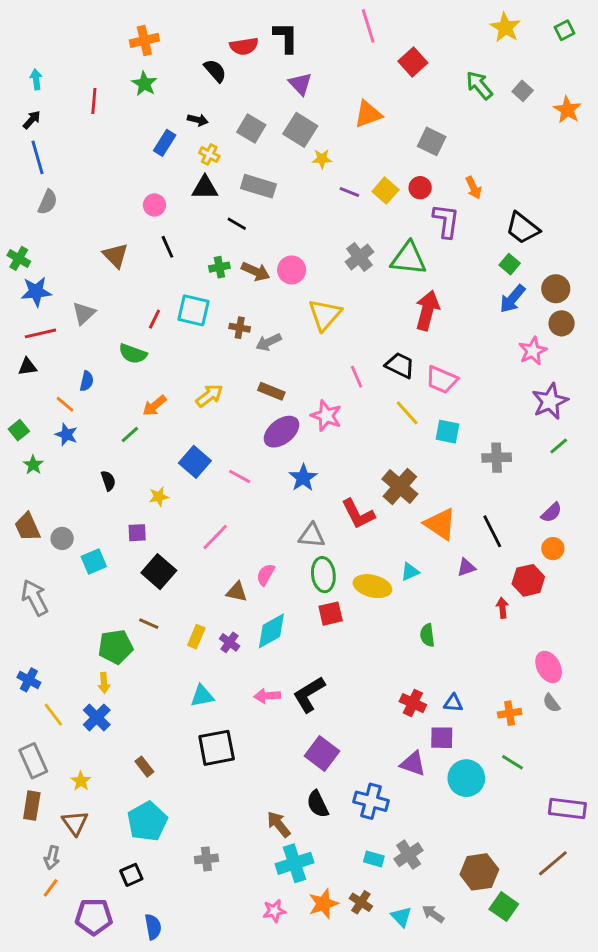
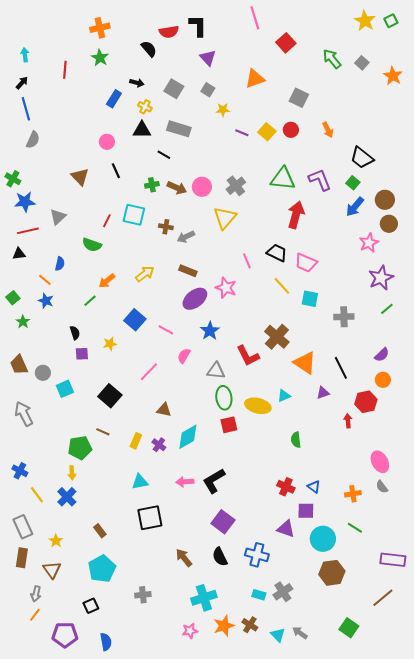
yellow star: (505, 27) -> (365, 21), moved
gray square: (300, 130) -> (208, 90), size x0.6
purple L-shape: (446, 221) -> (320, 180), moved, turned -30
gray cross: (359, 257) -> (236, 186), moved
purple square: (137, 533) -> (82, 354), moved
pink semicircle: (266, 575) -> (184, 356), moved
blue triangle: (453, 703) -> (314, 487), turned 32
brown arrow: (279, 824) -> (184, 558), moved
brown hexagon: (479, 872) -> (332, 573), moved

